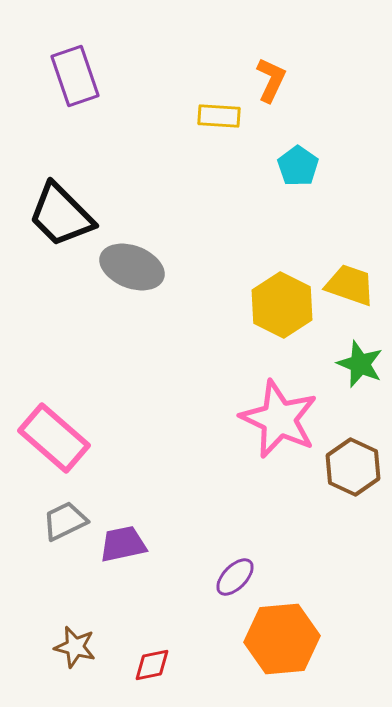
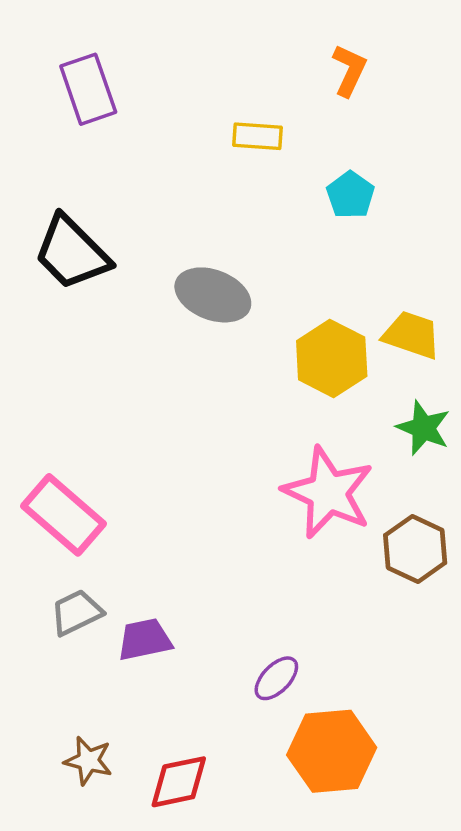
orange L-shape: (271, 80) -> (349, 70), moved
gray ellipse: (132, 267) -> (213, 295), moved
red diamond: (152, 665) -> (179, 782), size x1.4

